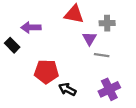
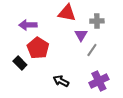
black rectangle: (12, 45) -> (20, 63), moved
gray line: (102, 55) -> (92, 50), turned -64
red pentagon: (46, 72) -> (38, 48), moved, turned 30

